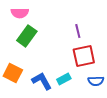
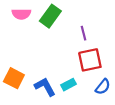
green rectangle: (27, 36) -> (50, 16), moved
blue semicircle: (96, 81) -> (103, 87), turned -49

